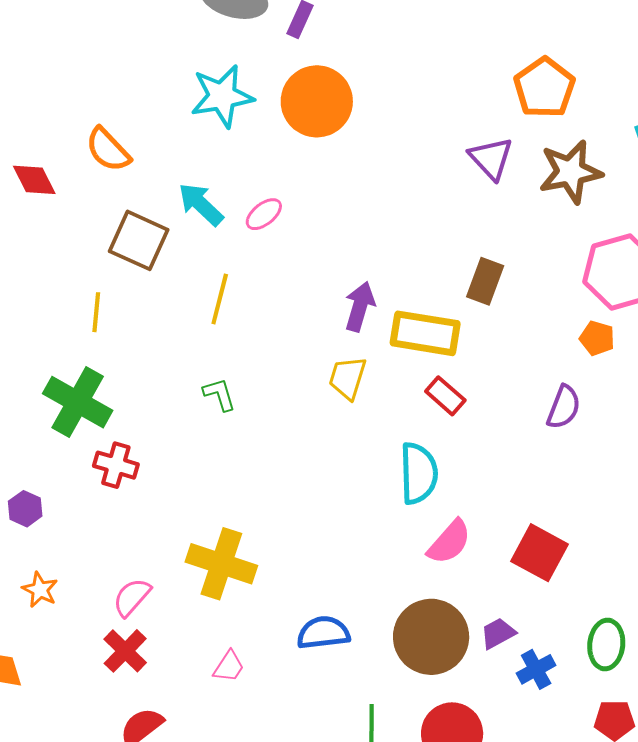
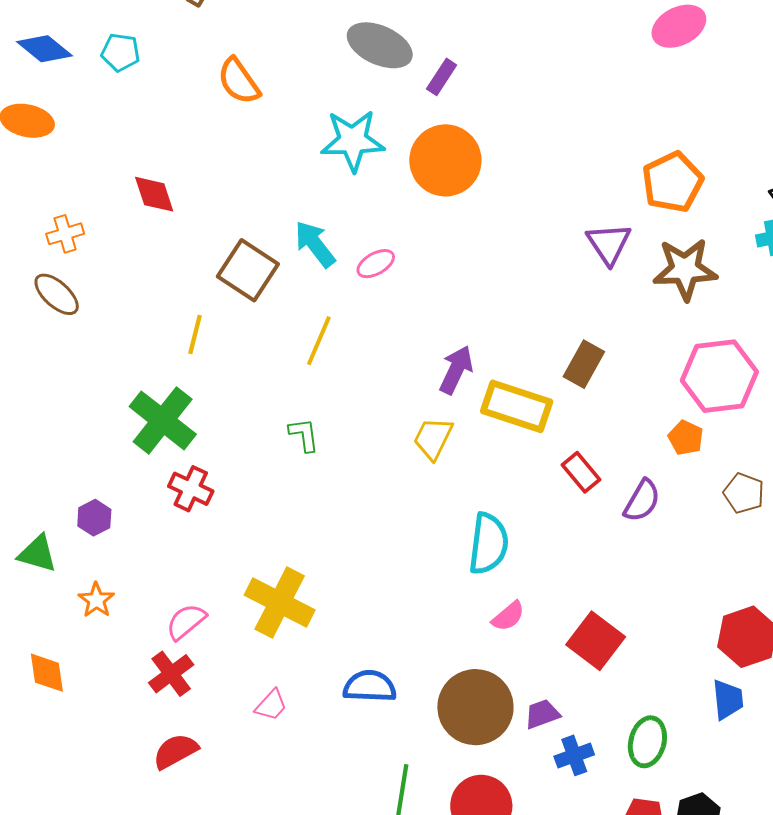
orange semicircle: (108, 150) -> (239, 81), moved
red rectangle: (445, 396) -> (581, 472), moved
pink semicircle: (449, 542) -> (508, 616), size x0.7

